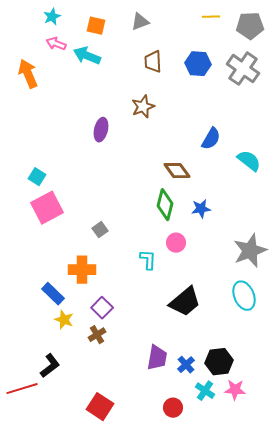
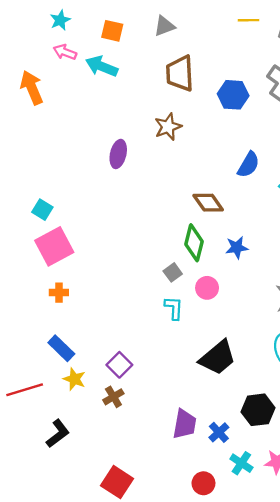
brown trapezoid: (153, 62) -> (180, 73), size x1.4
blue hexagon: (198, 64) -> (233, 95), moved
gray square: (100, 230) -> (173, 272), moved
orange cross: (82, 270) -> (59, 293), moved, size x0.6
black hexagon: (219, 362) -> (258, 410), moved
red line: (22, 389) -> (25, 390), moved

